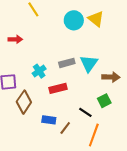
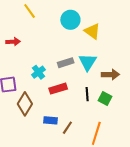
yellow triangle: (96, 19) -> (92, 31), moved
green square: (104, 101) -> (105, 98), turned -32
black line: (85, 112) -> (87, 94), moved, turned 56

